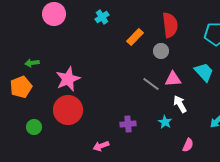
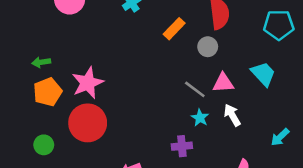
orange pentagon: (21, 87) -> (48, 92), moved
cyan star: (165, 122) -> (200, 118), moved
purple cross: (128, 124) -> (182, 146), moved

